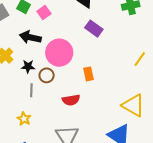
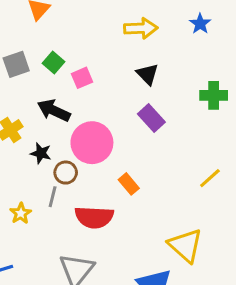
orange rectangle: (89, 74) -> (129, 184), turned -40
gray line: (31, 90) -> (53, 197), moved
red semicircle: (71, 100) -> (94, 217), size x1.4
yellow star: (24, 119) -> (21, 213), moved

